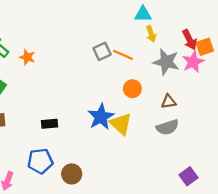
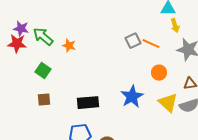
black rectangle: (50, 124) -> (88, 103), size x1.5
yellow triangle: (121, 124) -> (168, 103), moved

